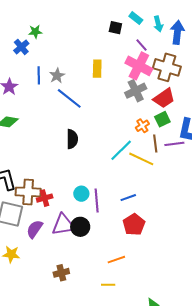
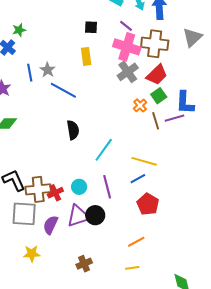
black square: (115, 28) -> (91, 27), moved
cyan line: (121, 150) -> (104, 150), moved
yellow line: (141, 159) -> (144, 161), moved
cyan circle: (81, 194) -> (79, 187), moved

